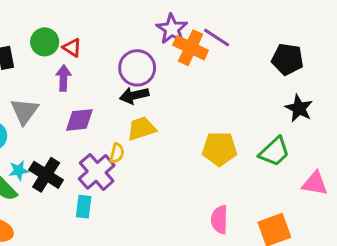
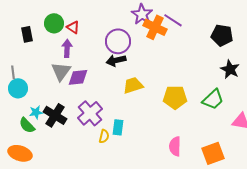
gray triangle: (24, 111) -> (61, 71), moved
yellow trapezoid: (141, 129) -> (133, 85), moved
yellow semicircle: (117, 153) -> (104, 136), moved
cyan rectangle: (84, 207) -> (118, 127), moved

